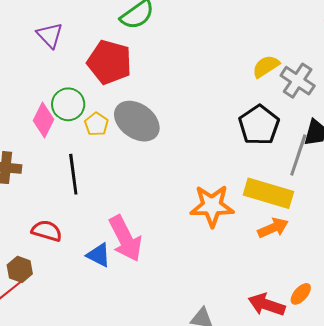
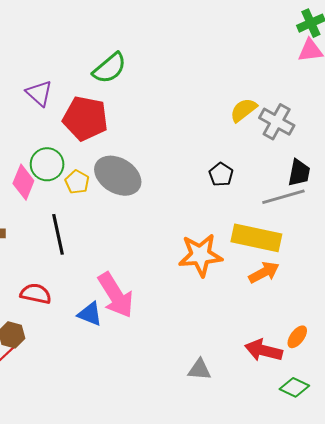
purple triangle: (50, 35) -> (39, 93), moved
black pentagon: (259, 125) -> (221, 174), moved, size x0.6
gray line: (298, 155) -> (283, 197), turned 60

